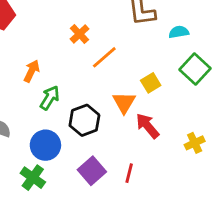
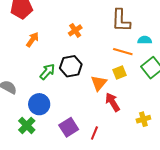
orange line: (104, 57) -> (123, 52), moved, turned 48
orange arrow: (32, 71) -> (32, 40), moved
black hexagon: (84, 120) -> (71, 66), moved

